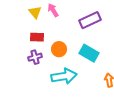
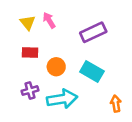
purple cross: (35, 57) -> (30, 91), moved

